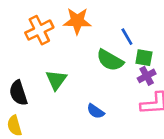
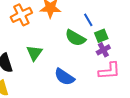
green square: (144, 58) -> (101, 36), turned -32
blue semicircle: (96, 111) -> (64, 77), size x1.5

